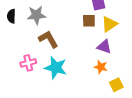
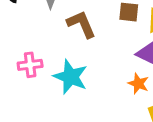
brown L-shape: (48, 39) -> (81, 24), moved

